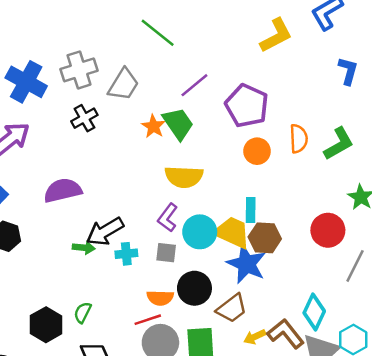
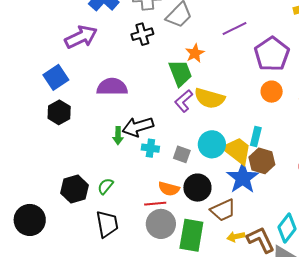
green trapezoid: (178, 124) -> (180, 73), moved
purple L-shape: (168, 218) -> (184, 101), moved
green arrow: (84, 248) -> (118, 136), turned 72

